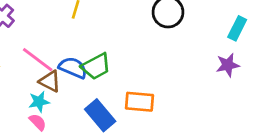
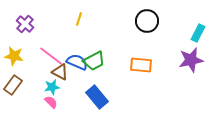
purple star: (228, 65) -> (191, 60), size x1.4
orange rectangle: (139, 102) -> (141, 65), moved

